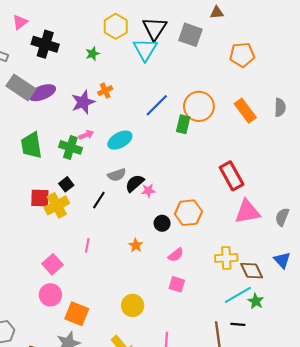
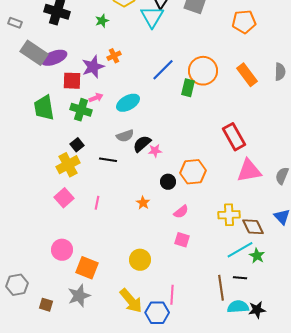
red square: (40, 198) -> (72, 81), moved
black line: (99, 200) -> (108, 160), turned 66
pink square: (53, 264) -> (64, 198), moved

